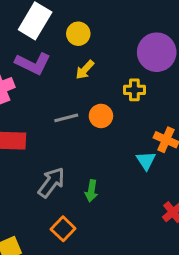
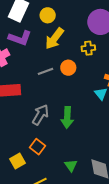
yellow arrow: (85, 70) -> (54, 39), size x1.6
green arrow: (91, 191) -> (67, 117), size x1.5
orange square: (63, 229) -> (38, 147), moved

